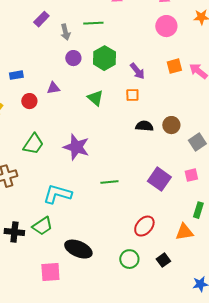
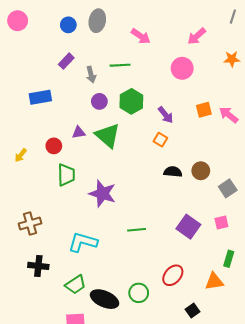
pink circle: (166, 26) -> (182, 68), moved
blue rectangle: (16, 75) -> (40, 97), moved, size x1.5
orange square: (132, 95) -> (160, 140), turned 32
green triangle: (95, 98) -> (108, 136), moved, size x1.5
green trapezoid: (33, 144) -> (66, 175), moved, turned -35
green trapezoid: (42, 226) -> (76, 285), moved
black cross: (14, 232) -> (38, 266), moved
green circle: (129, 259) -> (139, 293), moved

